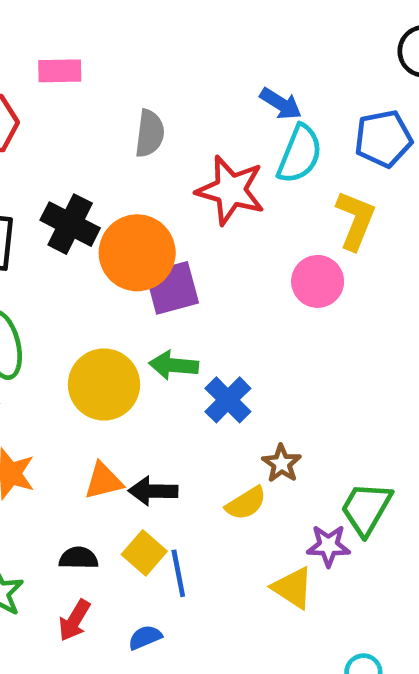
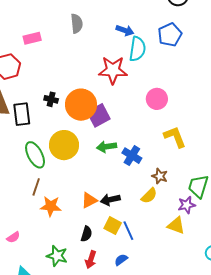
gray semicircle: (150, 133) -> (77, 23), moved
yellow L-shape: (355, 220) -> (175, 137), moved, turned -30
black cross: (70, 224) -> (51, 99), size x0.6
yellow circle: (104, 384) -> (64, 145), moved
black semicircle: (79, 558) -> (86, 234), turned 119

